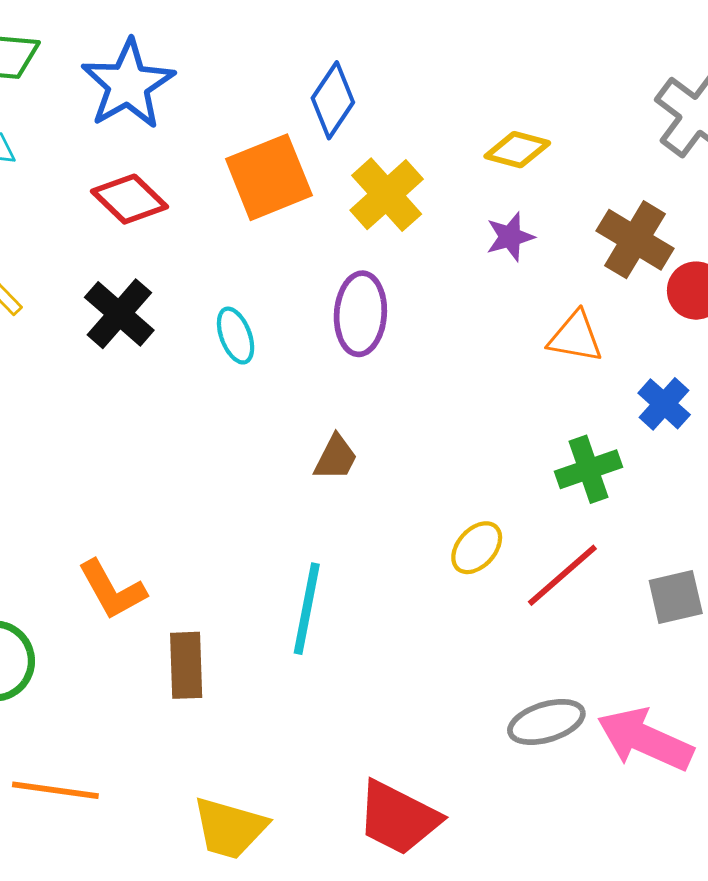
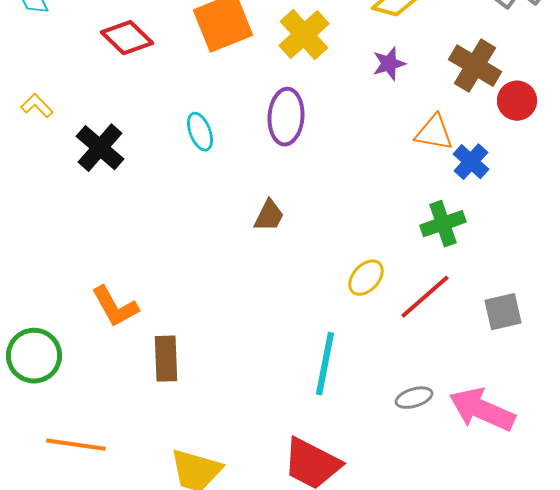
black cross: (119, 314) -> (100, 148), moved
blue cross: (664, 404) -> (471, 162), moved
cyan line: (307, 609) -> (325, 364), moved
gray ellipse: (546, 722) -> (414, 398), size x0.7

